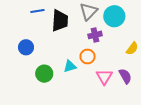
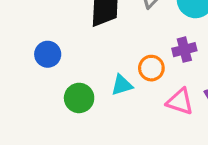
purple cross: (95, 35) -> (184, 50), moved
pink triangle: (104, 77) -> (180, 102), turned -42

